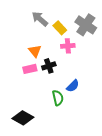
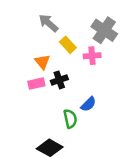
yellow rectangle: (60, 28) -> (68, 45), moved
pink cross: (68, 46) -> (92, 56), moved
black diamond: (23, 118) -> (50, 148), moved

